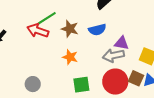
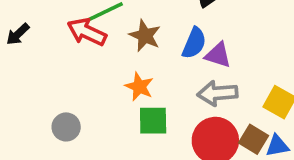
blue semicircle: (97, 30) -> (194, 43), turned -60
purple triangle: (122, 43) -> (218, 55), moved
green square: (81, 85) -> (153, 121), moved

